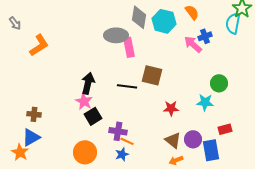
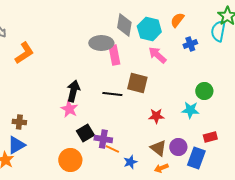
orange semicircle: (192, 12) -> (177, 20), turned -105
pink arrow: (193, 44) -> (157, 55), moved
black square: (93, 116) -> (85, 133), moved
blue rectangle: (211, 150) -> (196, 158), turned 30
blue star: (122, 154) -> (130, 162), moved

